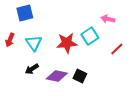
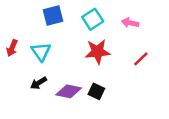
blue square: (25, 13) -> (53, 16), moved
cyan square: (90, 36) -> (93, 19), moved
red star: (67, 43) -> (98, 52), moved

